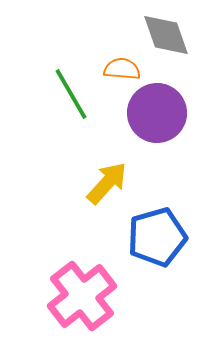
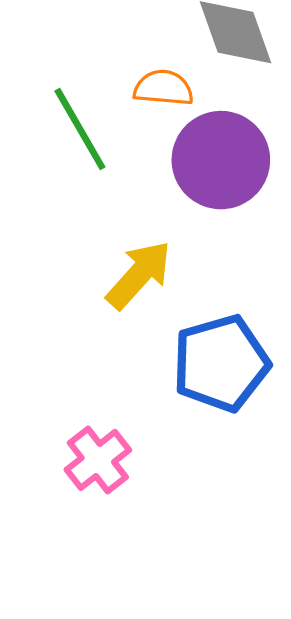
pink cross: (82, 296) -> (98, 460), size x0.6

